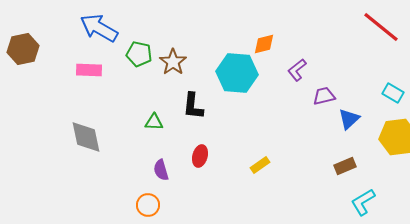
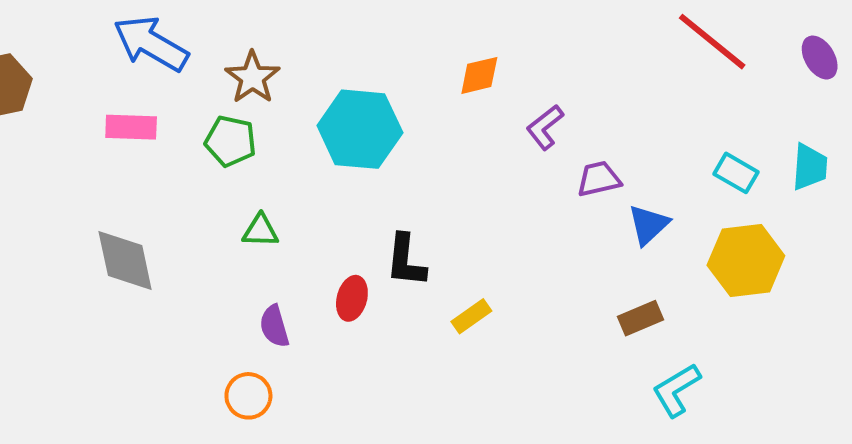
green pentagon: (139, 54) -> (231, 141), moved
brown star: (173, 62) -> (252, 77), moved
cyan hexagon: (237, 73) -> (360, 129), moved
black L-shape: (193, 106) -> (406, 261), moved

